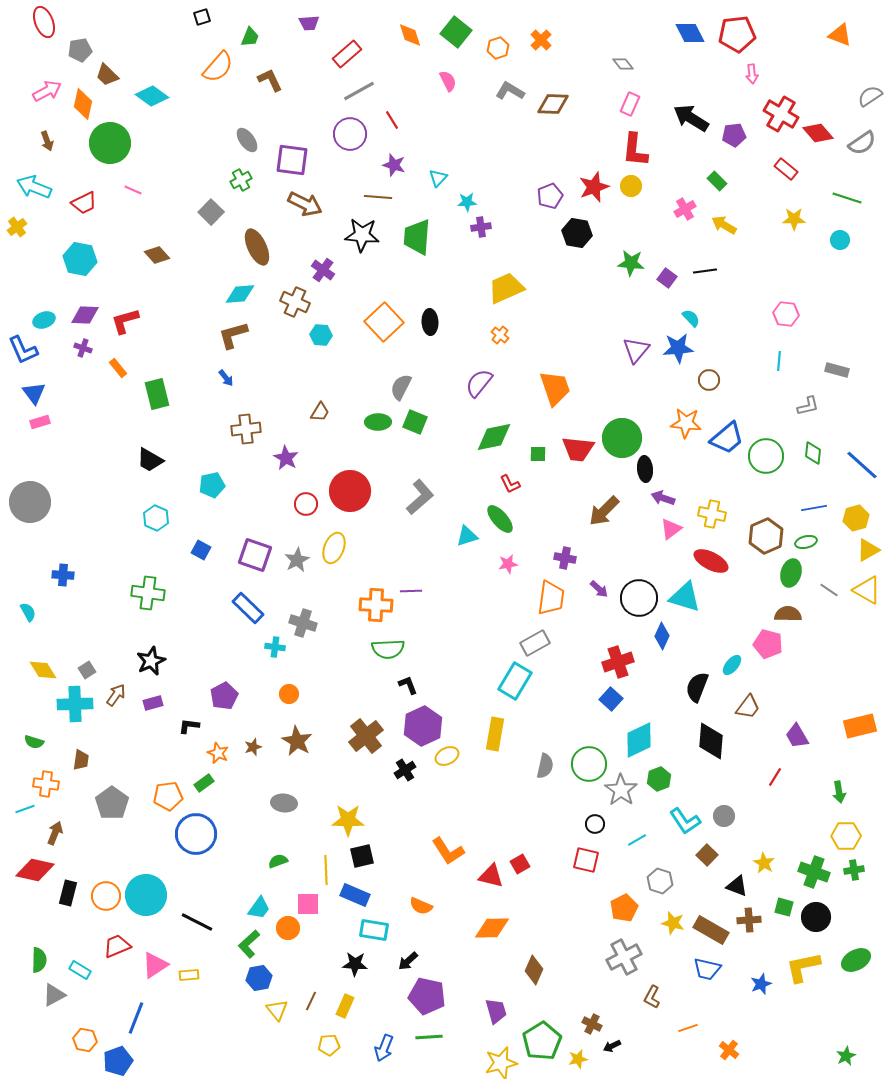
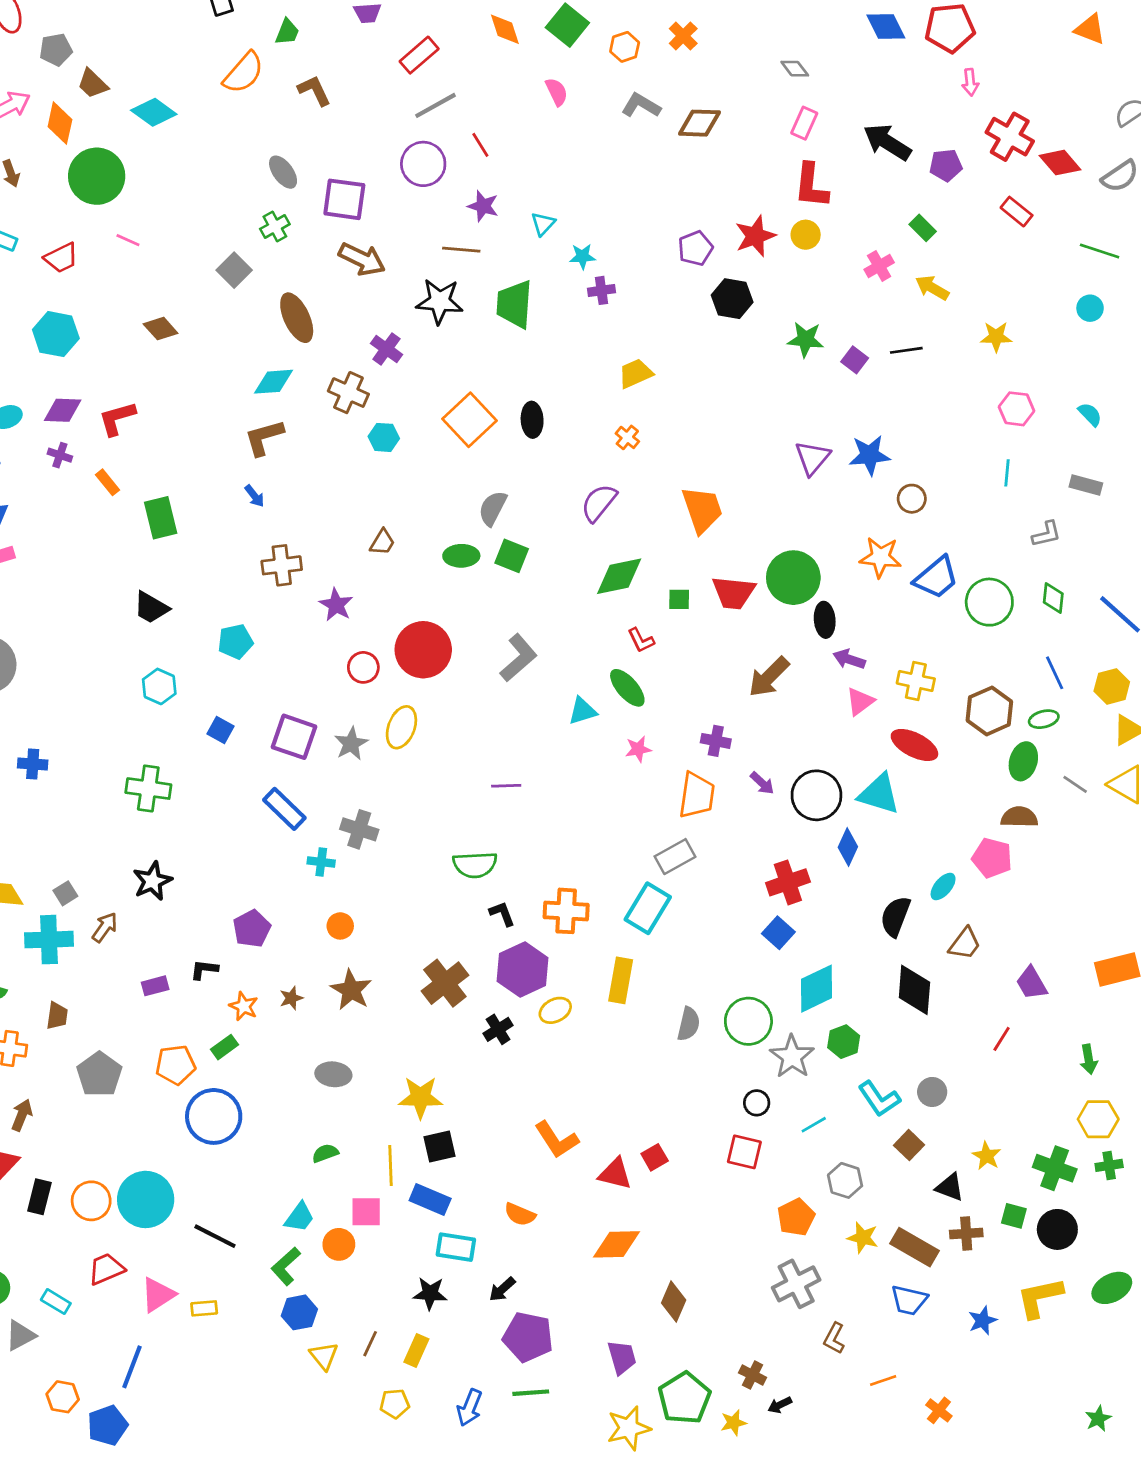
yellow star: (794, 219) -> (996, 337), moved
yellow trapezoid: (506, 288) -> (636, 373), size x0.7
cyan semicircle: (691, 318) -> (1090, 414), moved
blue line: (814, 508) -> (1055, 673), turned 75
orange cross: (376, 605) -> (566, 911), moved
purple rectangle: (153, 703) -> (155, 986), moved

